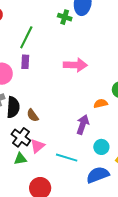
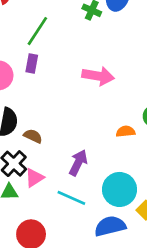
brown semicircle: (33, 115) -> (33, 136), turned 144
purple arrow: (83, 125) -> (78, 163), moved
cyan circle: (101, 147) -> (120, 189), size x1.6

